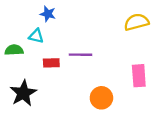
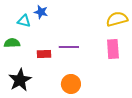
cyan triangle: (36, 36) -> (24, 21), moved
pink rectangle: (139, 76) -> (113, 49), moved
orange circle: (101, 98) -> (71, 84), moved

